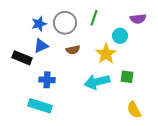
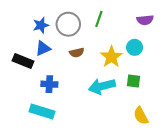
cyan circle: (120, 36) -> (135, 47), moved

